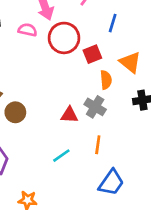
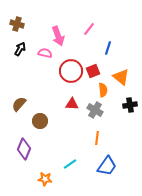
red circle: (64, 38) -> (71, 71), moved
brown circle: (15, 112) -> (40, 121), moved
red triangle: (69, 115) -> (72, 104), moved
cyan line: (61, 156) -> (70, 164), moved

